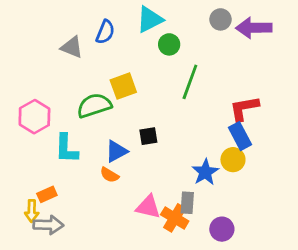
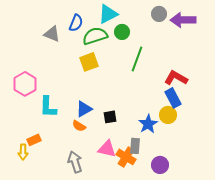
green semicircle: (94, 106) -> (95, 36), moved
red L-shape: (244, 108) -> (176, 78), turned 40
black square: (148, 136) -> (110, 117), moved
gray arrow: (48, 225) -> (75, 162), moved, turned -110

